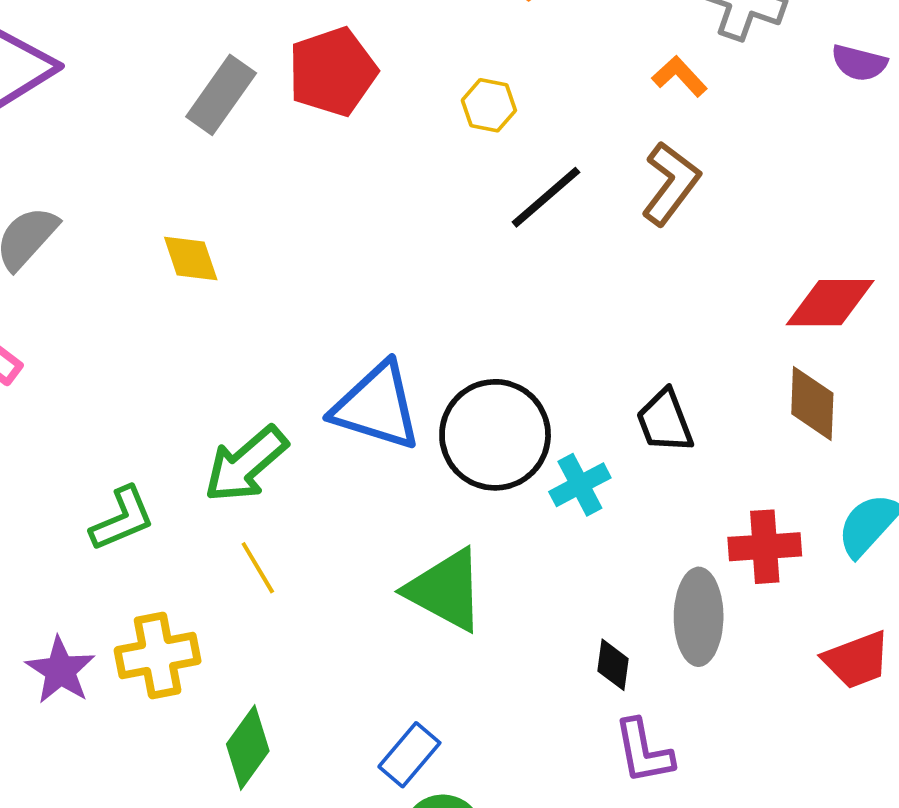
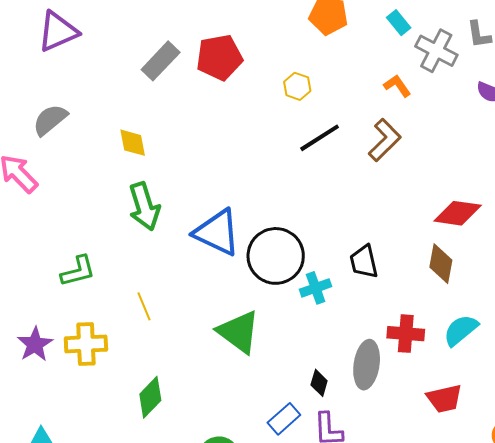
green arrow: (246, 464) -> (144, 206), moved, turned -75
green diamond: (248, 747) -> (150, 397), moved
blue rectangle: (409, 755) -> (284, 419), moved

